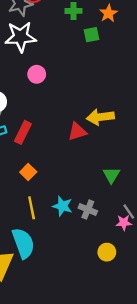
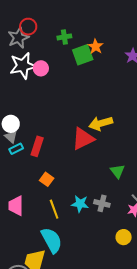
orange star: (108, 13) -> (96, 47), moved
green square: (91, 35) -> (83, 55), size x1.5
pink circle: (37, 74) -> (41, 68), moved
red triangle: (77, 132) -> (83, 139), size x1.4

